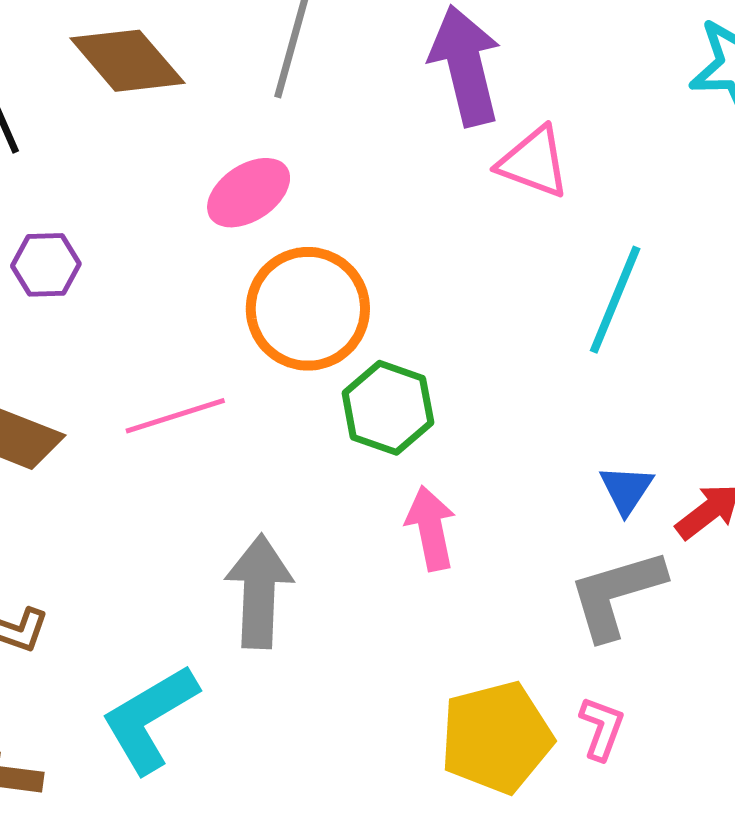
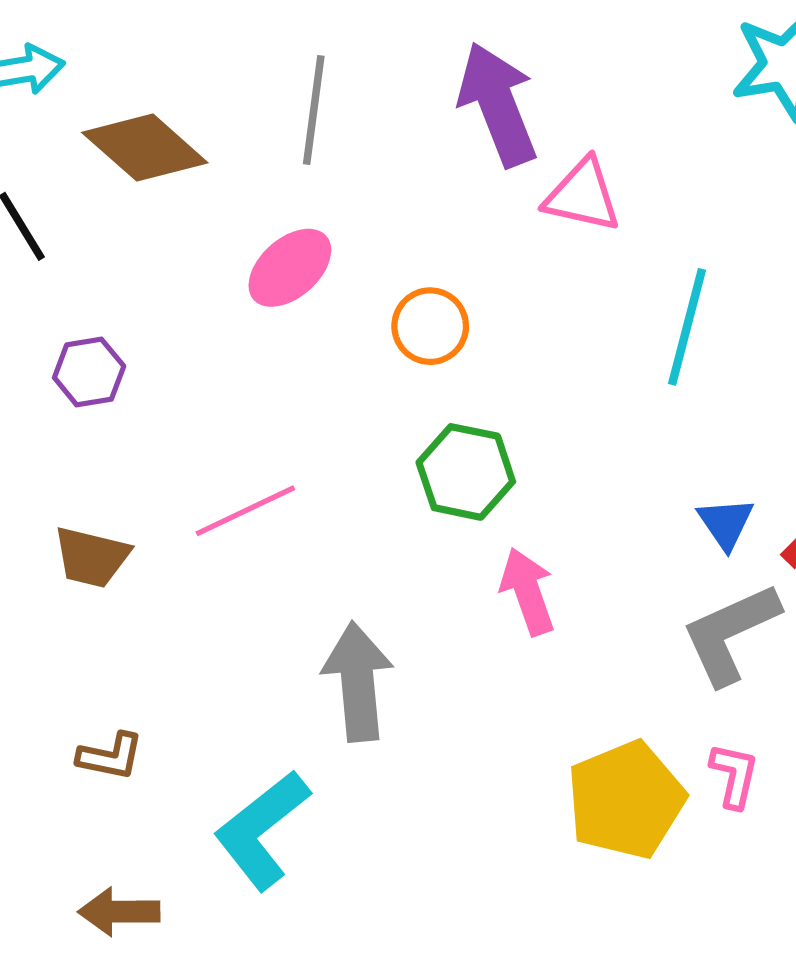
orange circle: (308, 309) -> (430, 326), moved, size x0.6

